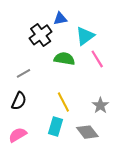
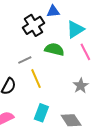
gray line: (24, 73) -> (25, 60), moved
yellow line: (63, 102) -> (36, 79), moved
gray star: (100, 105) -> (81, 86), moved

